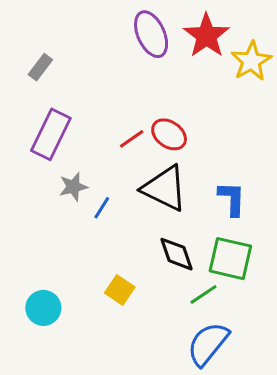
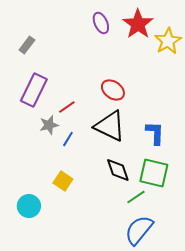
purple ellipse: (151, 34) -> (101, 23), size x0.7
red line: (132, 139) -> (67, 107), moved
yellow square: (120, 290) -> (63, 181), moved

